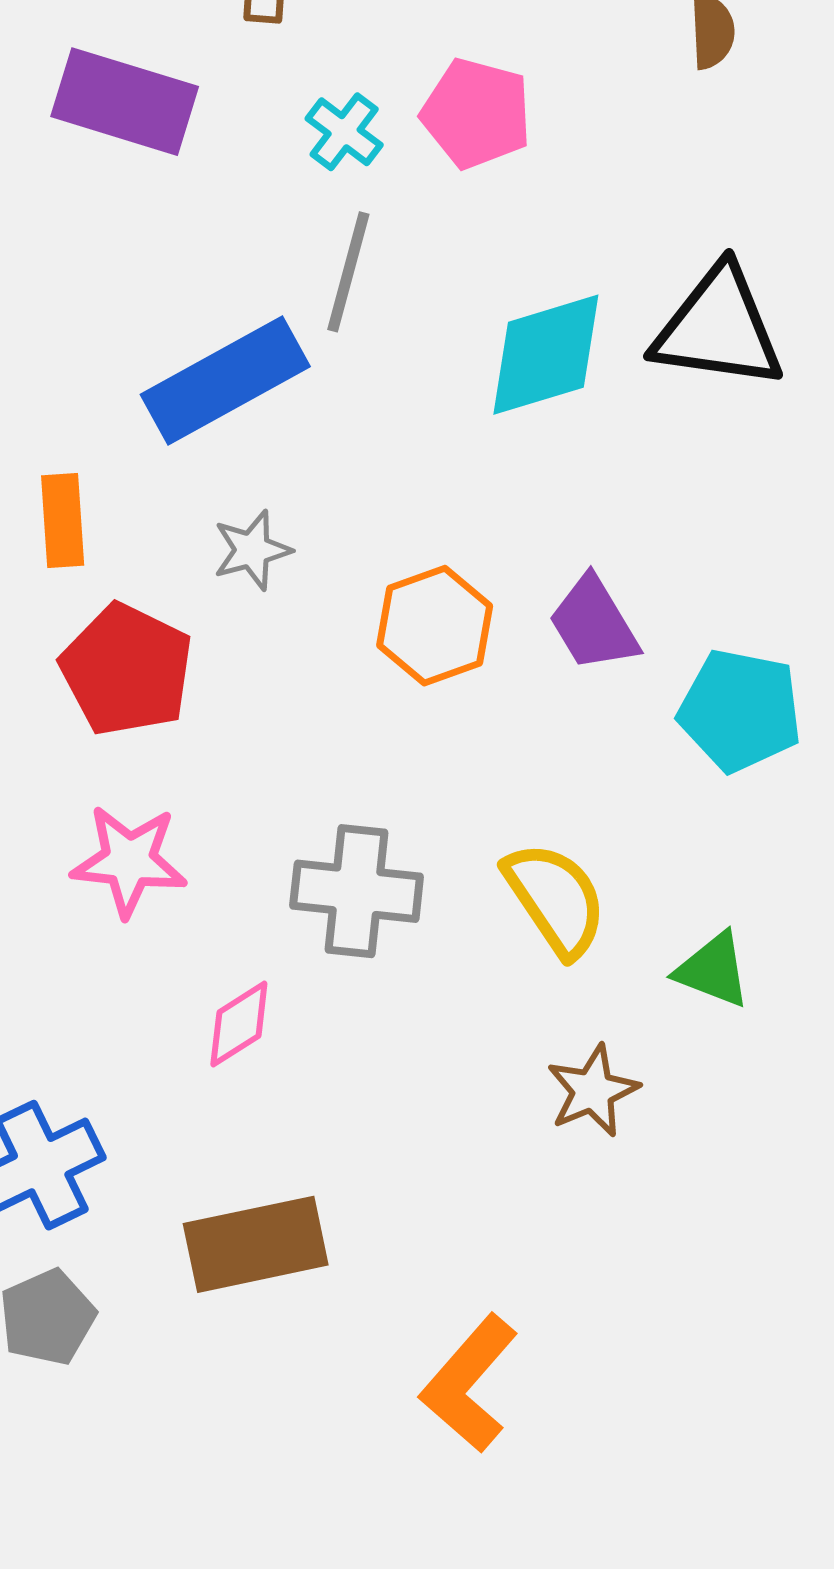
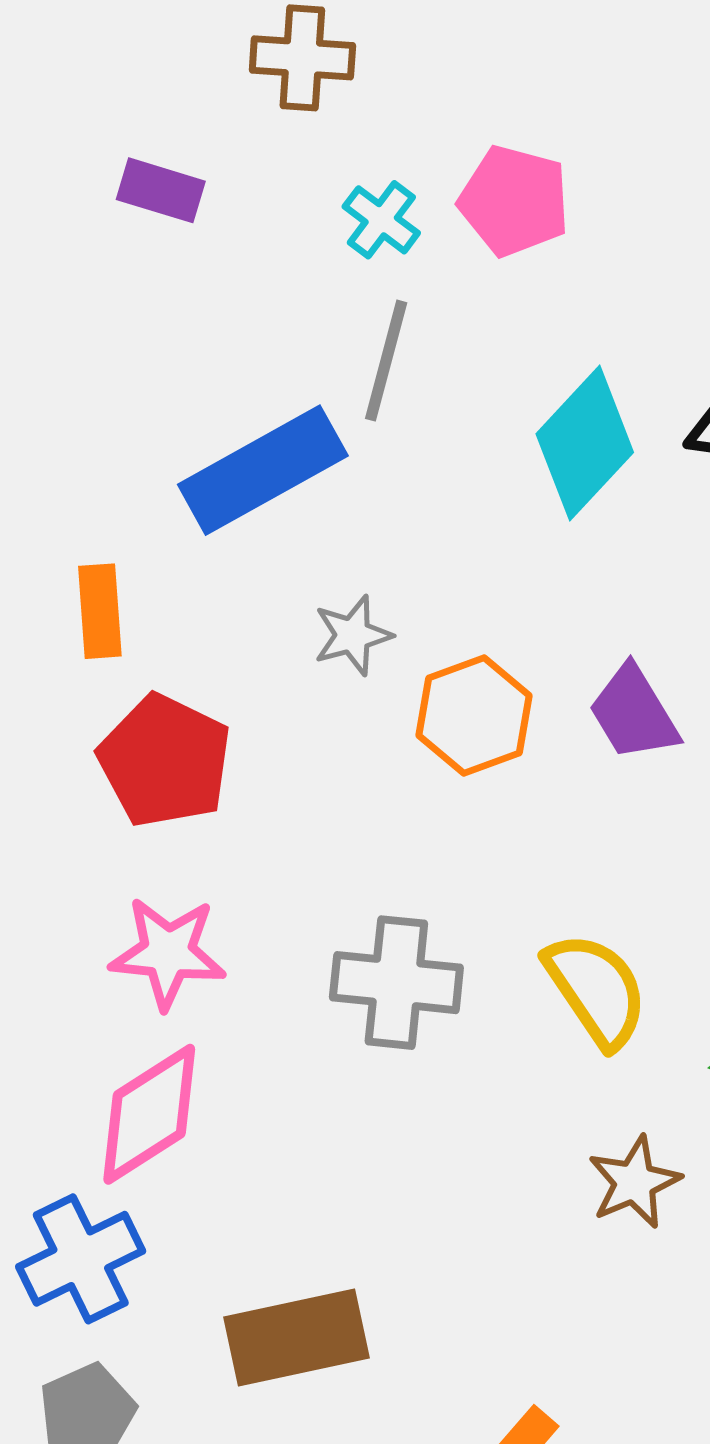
purple rectangle: (125, 102) -> (161, 190), size x0.6
cyan diamond: (546, 355) -> (585, 443), turned -30
gray star: (252, 550) -> (353, 635), moved
pink diamond: (239, 1024) -> (149, 1114), moved, size x1.6

